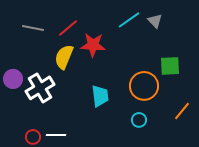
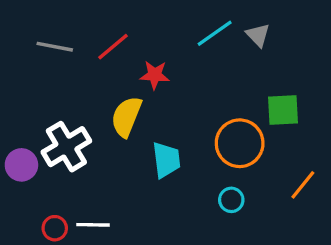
red star: (93, 45) -> (155, 75), size x0.7
yellow semicircle: (64, 57) -> (126, 117), moved
purple circle: (13, 79) -> (21, 165), moved

